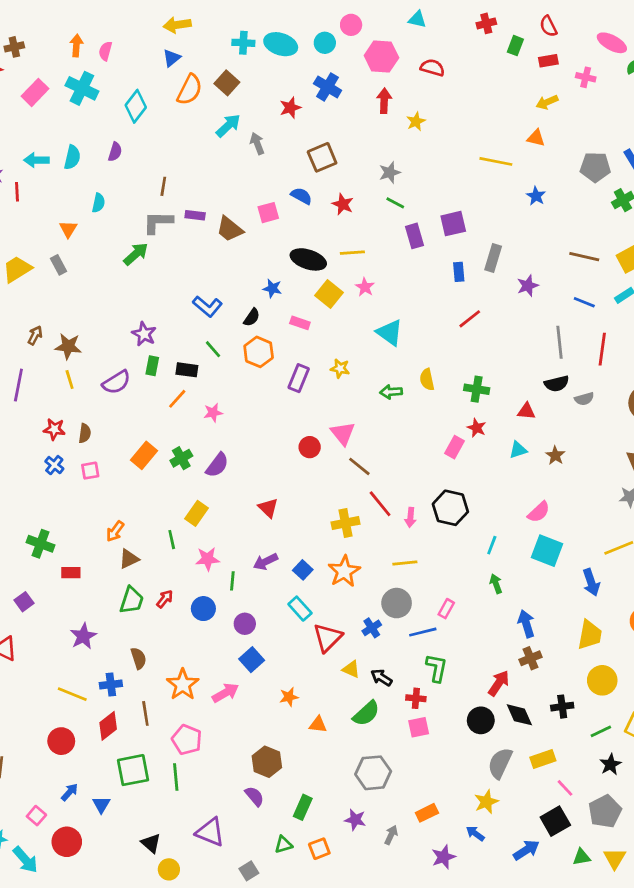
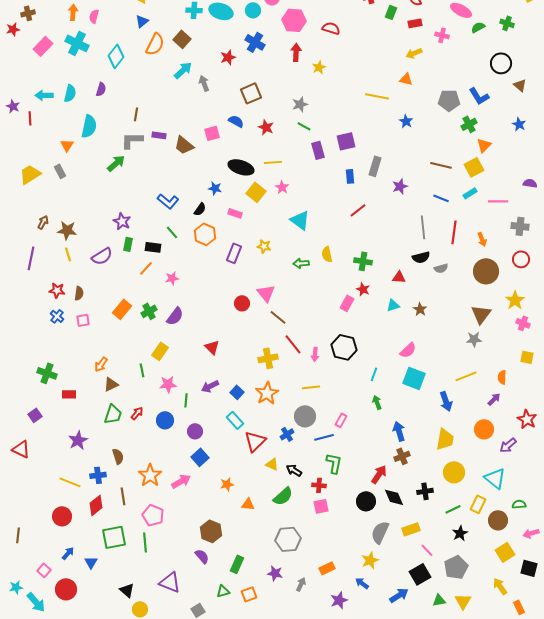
cyan semicircle: (99, 203) -> (89, 126), size x1.6

